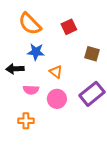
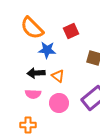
blue star: (36, 52) -> (47, 50), moved
black arrow: (15, 69) -> (36, 73), moved

